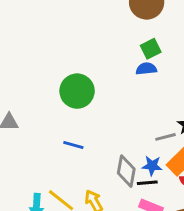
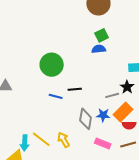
blue line: (73, 145) -> (56, 96), moved
black line: (147, 183) -> (75, 89), moved

